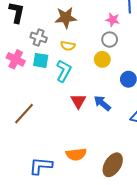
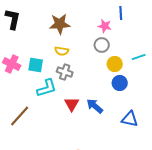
gray cross: (39, 37) -> (65, 72), moved
yellow circle: (102, 59) -> (115, 64), moved
cyan L-shape: (64, 71) -> (47, 88), moved, turned 45

